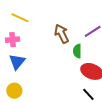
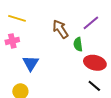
blue triangle: (17, 62) -> (31, 63), moved

